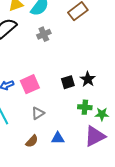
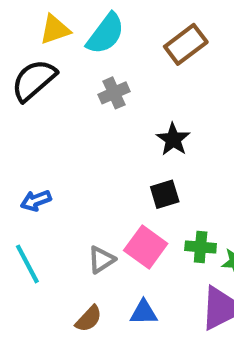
black star: (88, 79) -> (173, 139), moved
pink square: (30, 84) -> (146, 247), moved, turned -30

